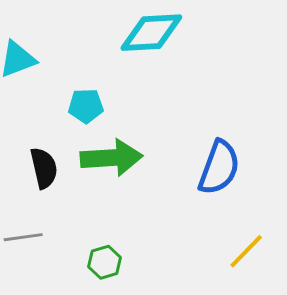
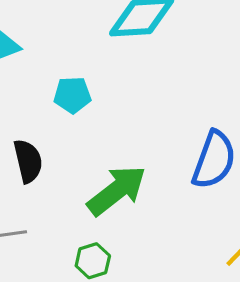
green arrow: (111, 158) -> (117, 190), moved, turned -34

